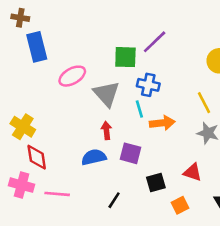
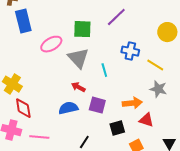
green square: (125, 57) -> (82, 29), moved
blue cross: (148, 85) -> (130, 51), moved
yellow line: (204, 103) -> (155, 65), turned -30
orange arrow: (162, 123) -> (132, 103), moved
red arrow: (106, 131) -> (78, 87), turned -56

